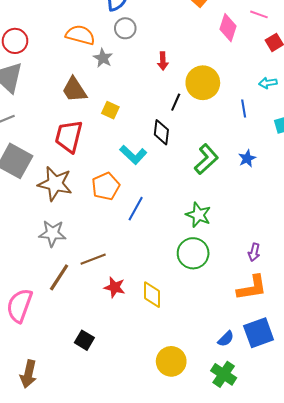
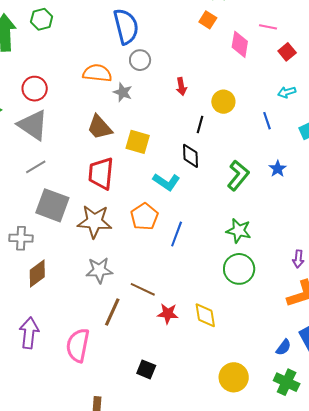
yellow circle: (203, 83) -> (223, 102), size x0.7
yellow square: (110, 110) -> (138, 142), size x1.4
brown line: (93, 259) -> (143, 289), turned 55

